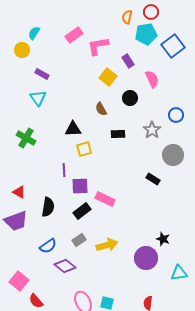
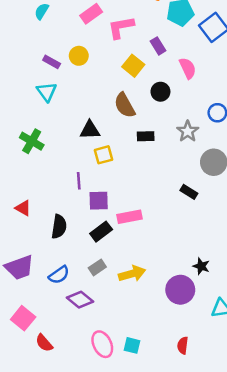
yellow circle: (22, 50) -> (79, 56), moved
brown semicircle: (101, 109) -> (125, 105), size x1.5
pink rectangle: (105, 199) -> (130, 217), turned -36
purple trapezoid: (16, 221) -> (19, 267), moved

